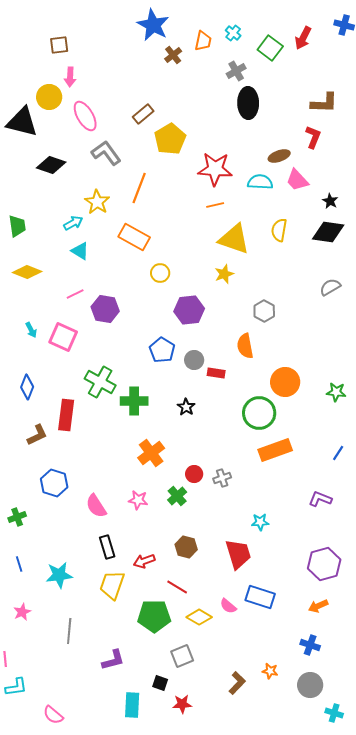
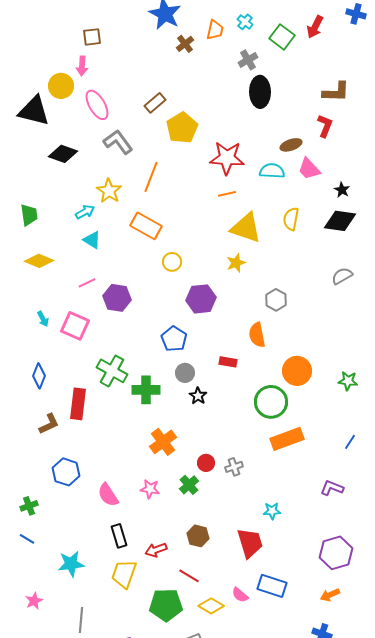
brown square: (59, 45) -> (92, 37), moved
gray circle: (194, 360) -> (185, 373), moved
blue line: (19, 564) -> (27, 539), moved, turned -42

